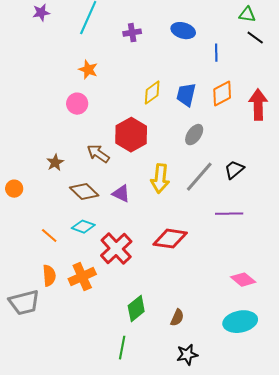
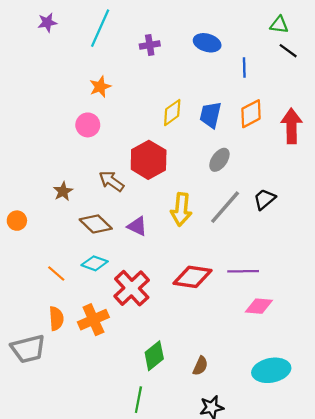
orange star: (88, 70) -> (100, 87), turned 30
purple line: (229, 214) -> (243, 271), moved
pink diamond: (243, 280) -> (259, 306), moved, turned -35

